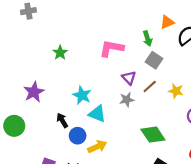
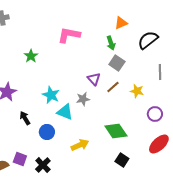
orange triangle: (167, 22) -> (121, 23), moved
pink L-shape: (111, 48) -> (69, 35), moved
gray star: (127, 100) -> (83, 99), moved
black arrow: (62, 120) -> (25, 118), moved
yellow arrow: (97, 147) -> (80, 145), moved

